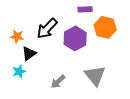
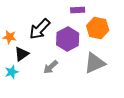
gray triangle: (95, 75) -> (95, 63), moved, turned 45
gray arrow: (58, 81) -> (51, 67), moved

